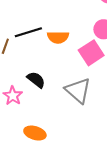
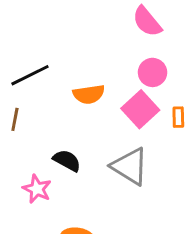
black line: (28, 32) -> (30, 75), moved

